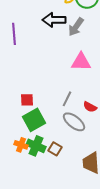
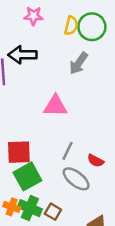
black arrow: (54, 20) -> (23, 55), moved
pink triangle: (81, 62) -> (55, 106), moved
red square: (27, 100) -> (19, 152), size x1.5

